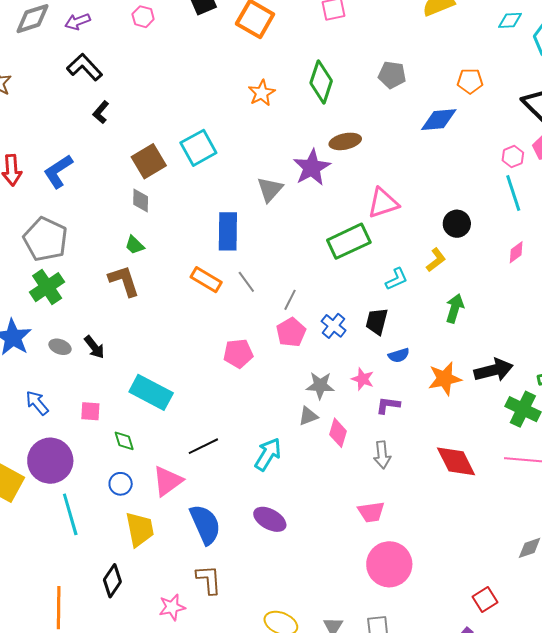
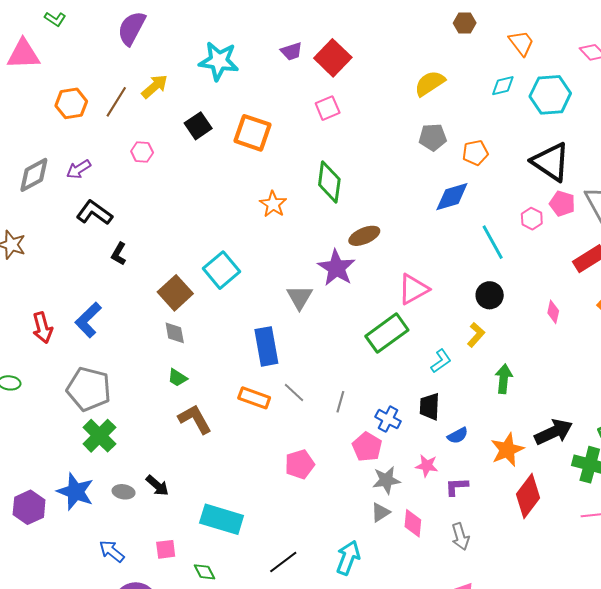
gray pentagon: (392, 75) -> (433, 137), moved
cyan line: (513, 193) -> (493, 242), moved
pink diamond: (516, 252) -> (553, 312), turned -30
brown L-shape: (124, 281) -> (195, 419), moved
pink pentagon: (291, 332) -> (367, 447), moved
red diamond: (456, 461) -> (528, 496), moved, turned 75

